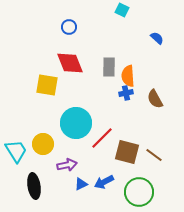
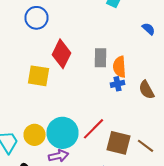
blue circle: (69, 27) -> (36, 18), moved, size x1.5
red diamond: (70, 63) -> (62, 54), turned 48
cyan circle: (76, 123) -> (62, 133), moved

